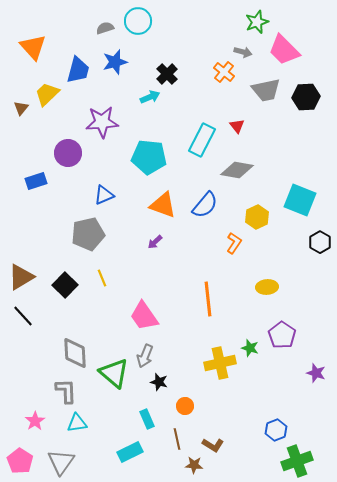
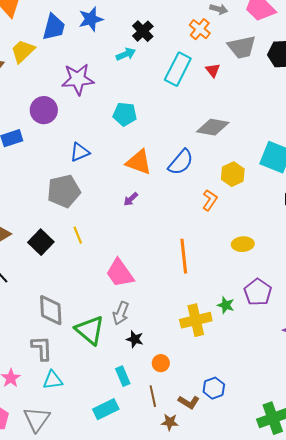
red triangle: (237, 126) -> (213, 70), moved
cyan rectangle: (202, 140) -> (178, 69), moved
cyan pentagon: (149, 157) -> (125, 114), size x0.7
blue hexagon: (276, 430) -> (214, 388), moved

